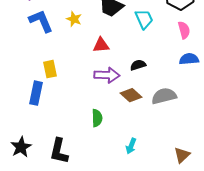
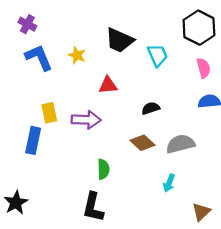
purple arrow: (107, 75) -> (86, 120), moved
cyan arrow: (131, 146) -> (169, 183), moved
black L-shape: (59, 151) -> (93, 207), moved

